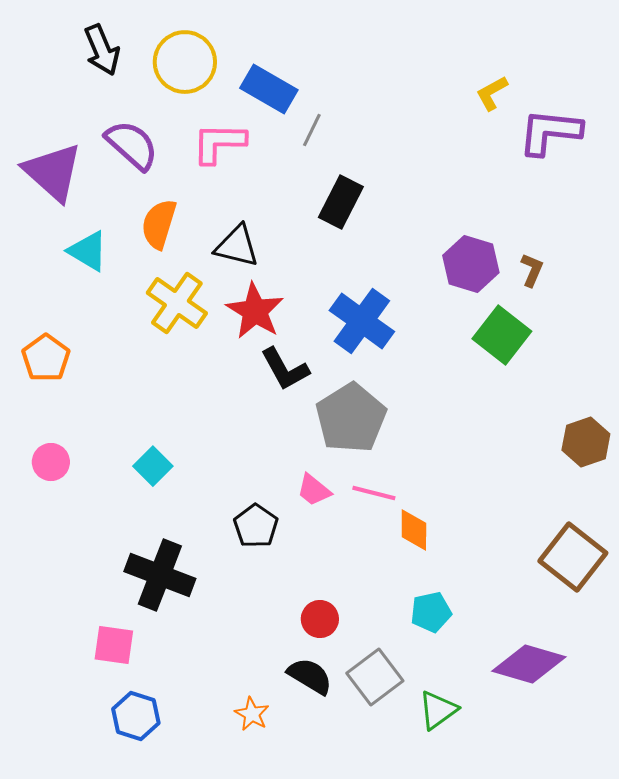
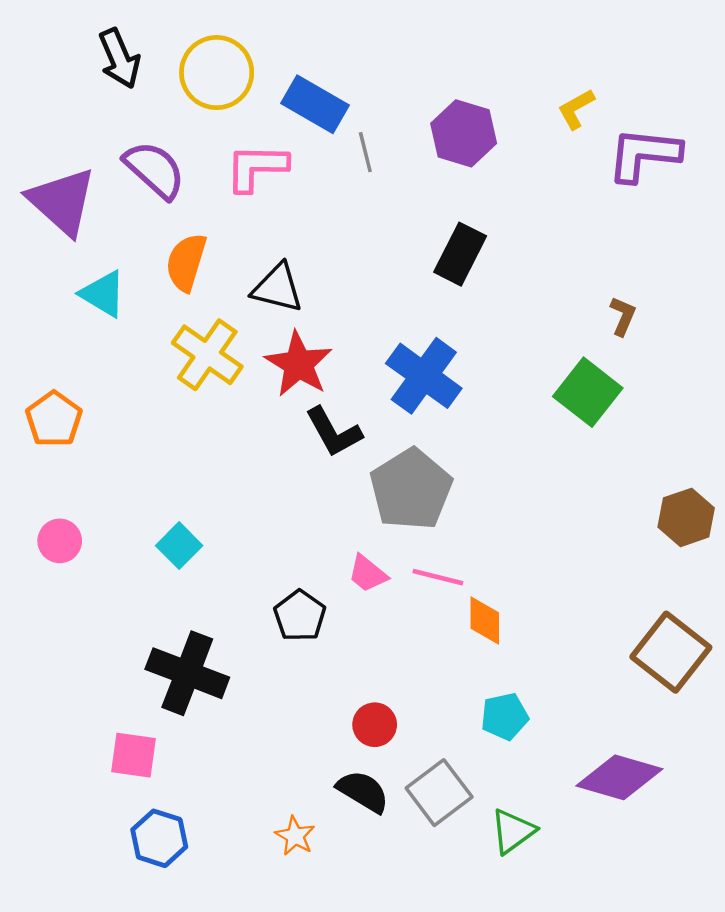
gray line: (312, 130) -> (365, 152), turned -40
black rectangle: (341, 202) -> (460, 254), moved
purple hexagon: (471, 264) -> (464, 133), moved

